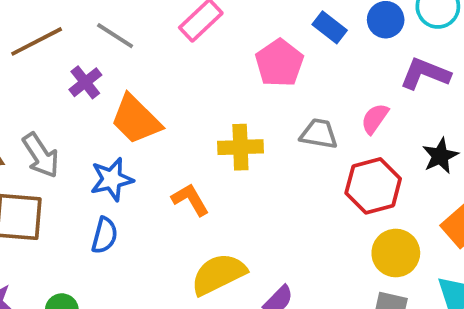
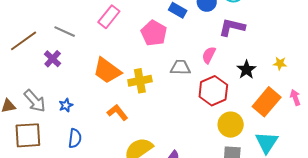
orange trapezoid: (136, 119) -> (107, 71), moved
blue star: (112, 179) -> (66, 105), moved, size x0.6

